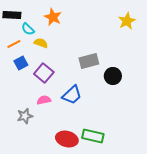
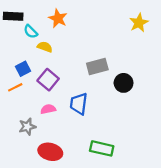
orange line: (14, 44) -> (15, 87), moved
blue trapezoid: (72, 95) -> (79, 104), turned 140
red ellipse: (67, 139) -> (50, 152), moved

